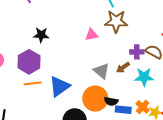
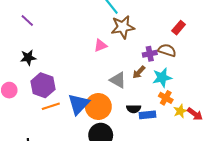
black star: (41, 35) -> (28, 58), moved
orange circle: (95, 99) -> (98, 106), moved
orange cross: (143, 107) -> (166, 98), moved

